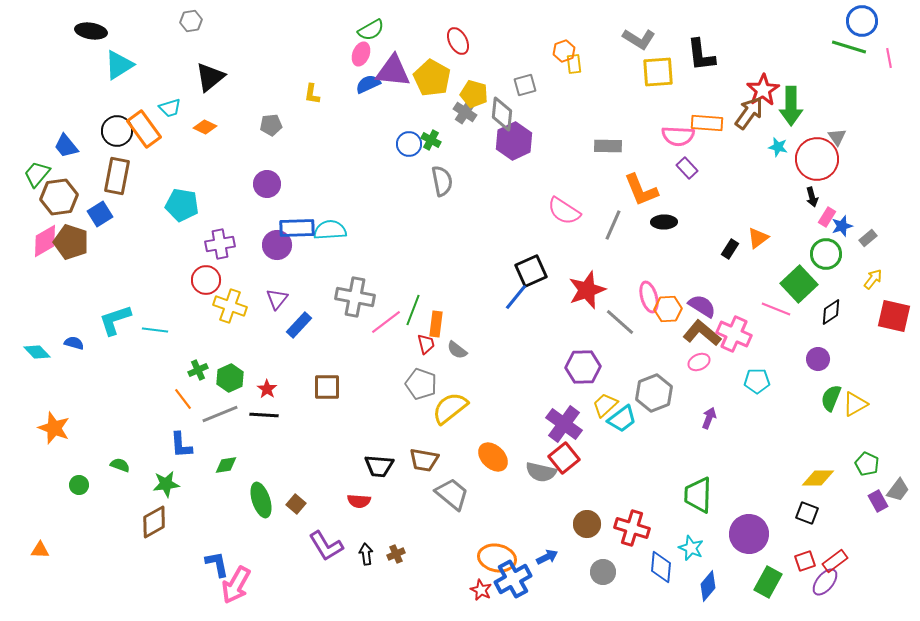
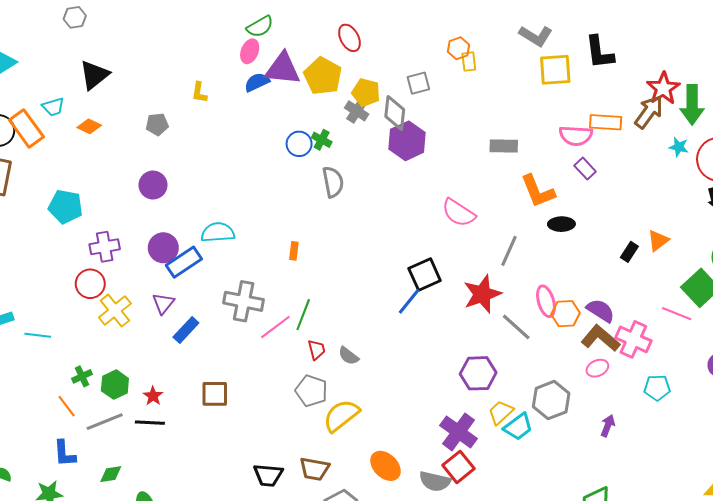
gray line: (613, 225) -> (509, 251), moved
blue rectangle: (297, 228) -> (184, 262), moved, turned -32
yellow cross: (230, 306) -> (115, 311), turned 32
orange rectangle: (436, 324) -> (294, 251), moved, size x0.7

